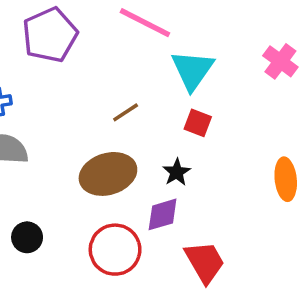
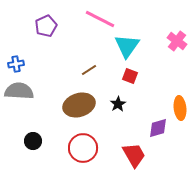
purple pentagon: (50, 35) -> (46, 26), size x0.7
purple diamond: (163, 214) -> (158, 128), moved

